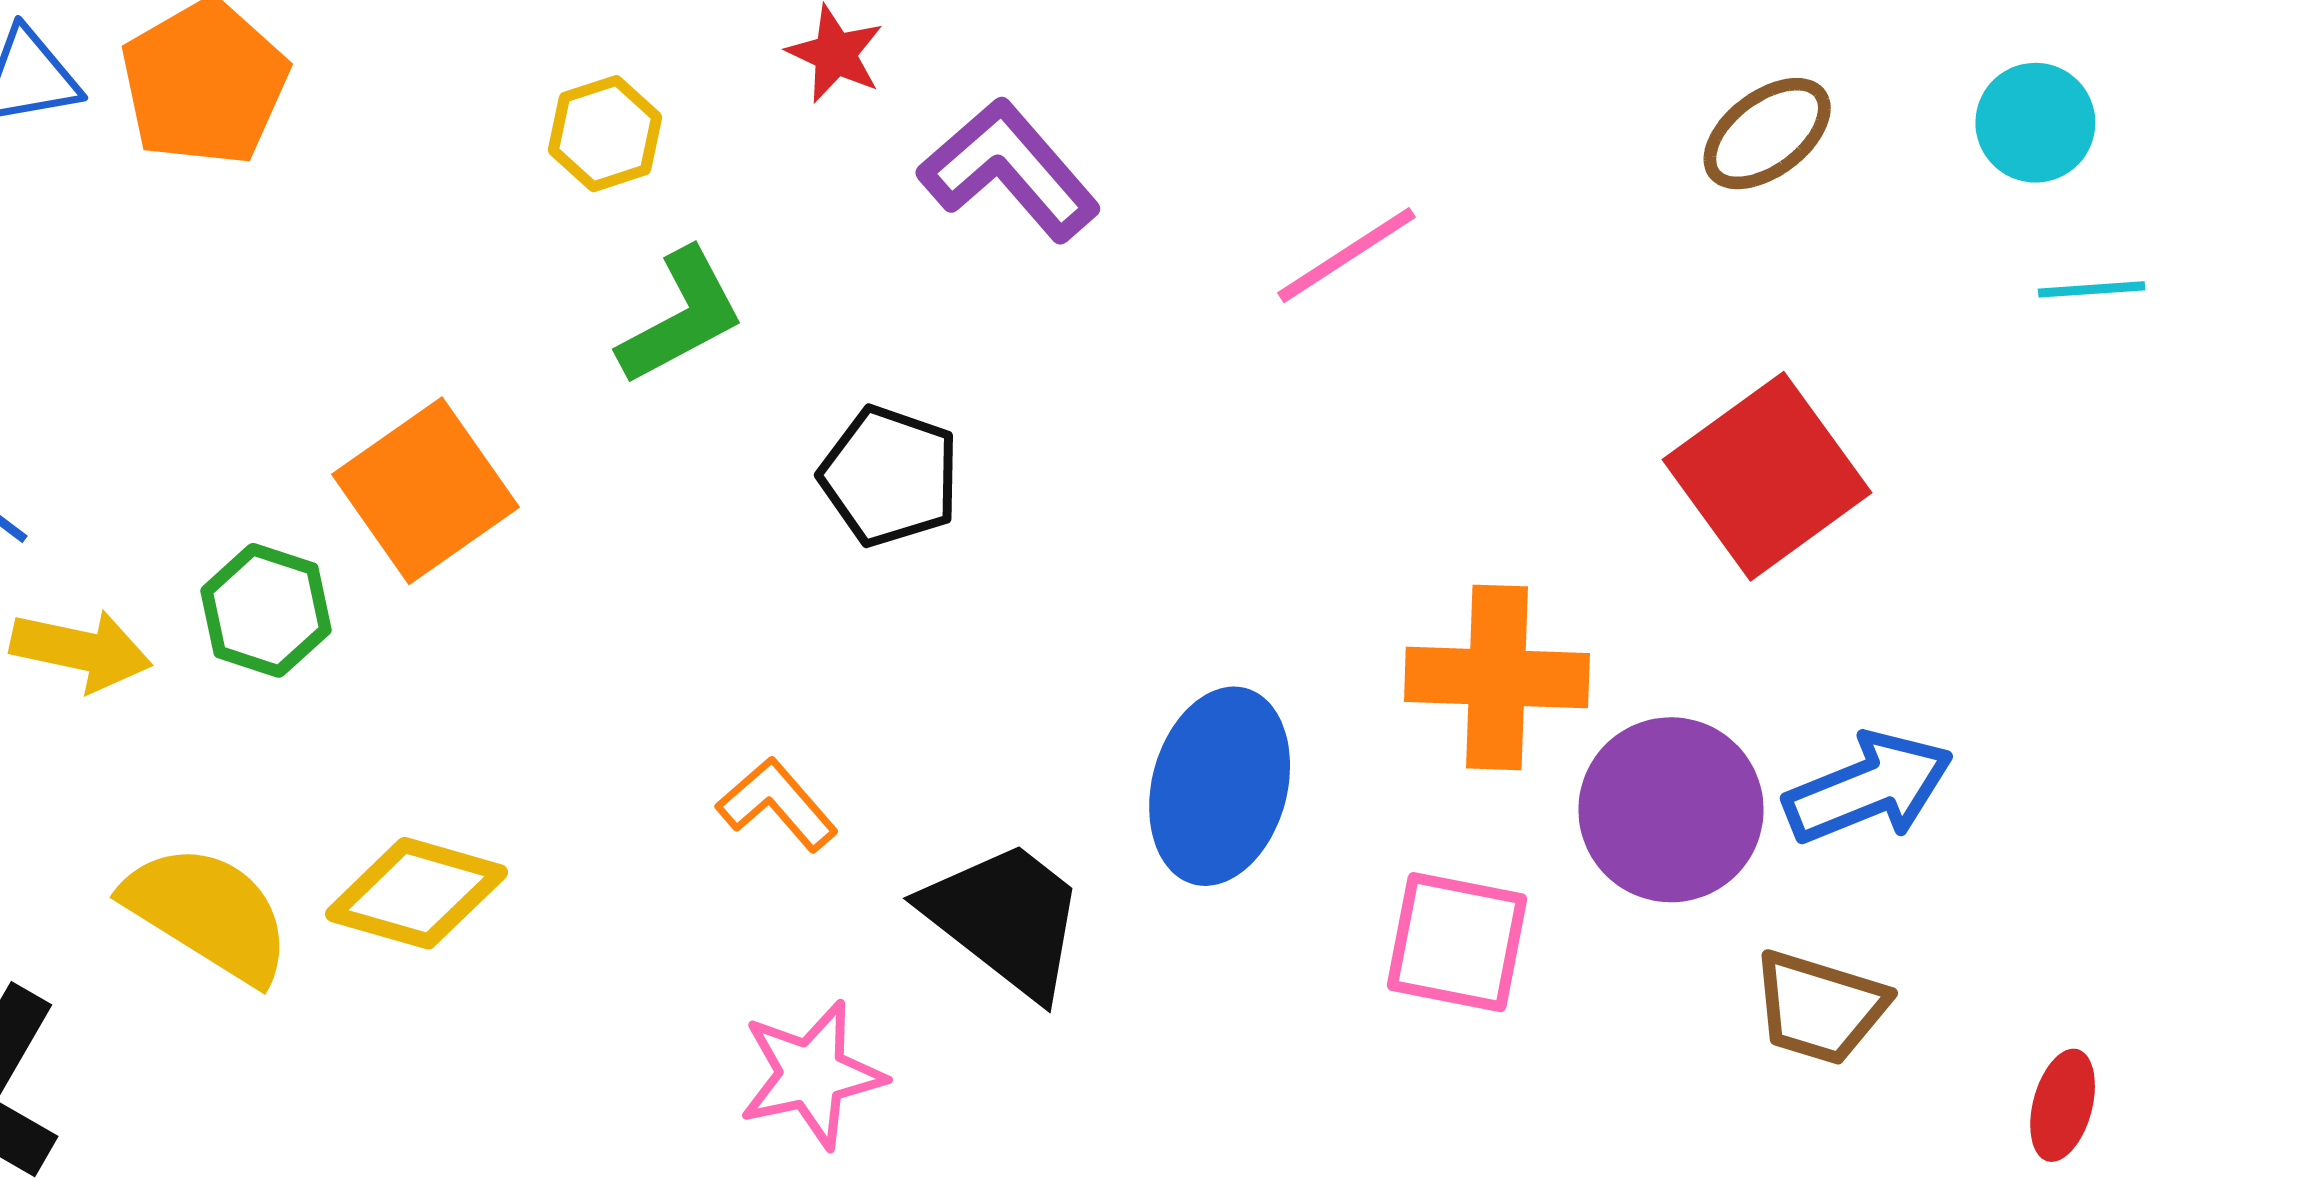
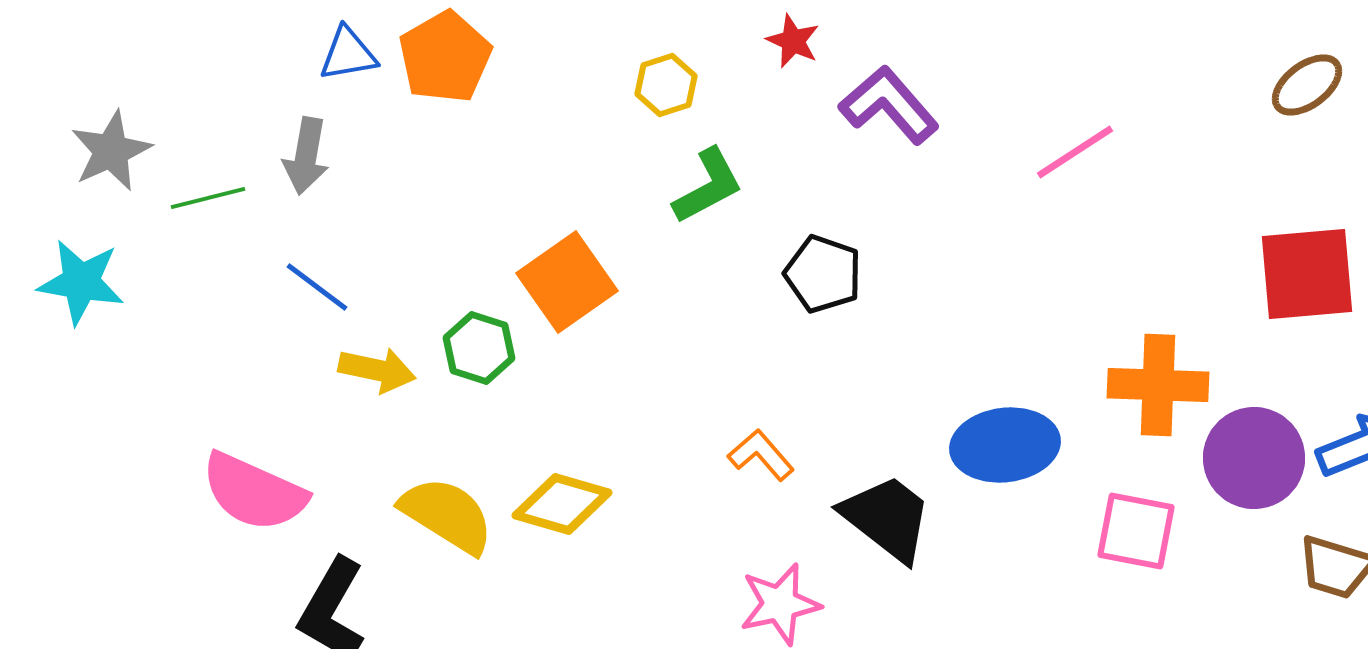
red square: (1767, 476) -> (1307, 274), turned 31
blue ellipse: (1220, 786) -> (1005, 445), turned 68

